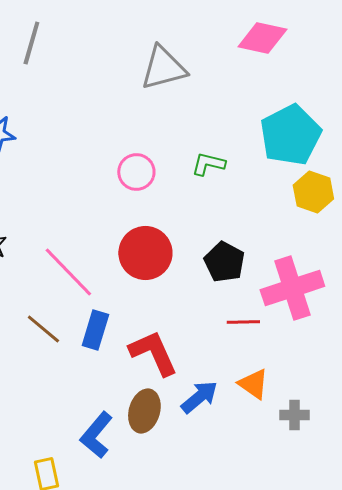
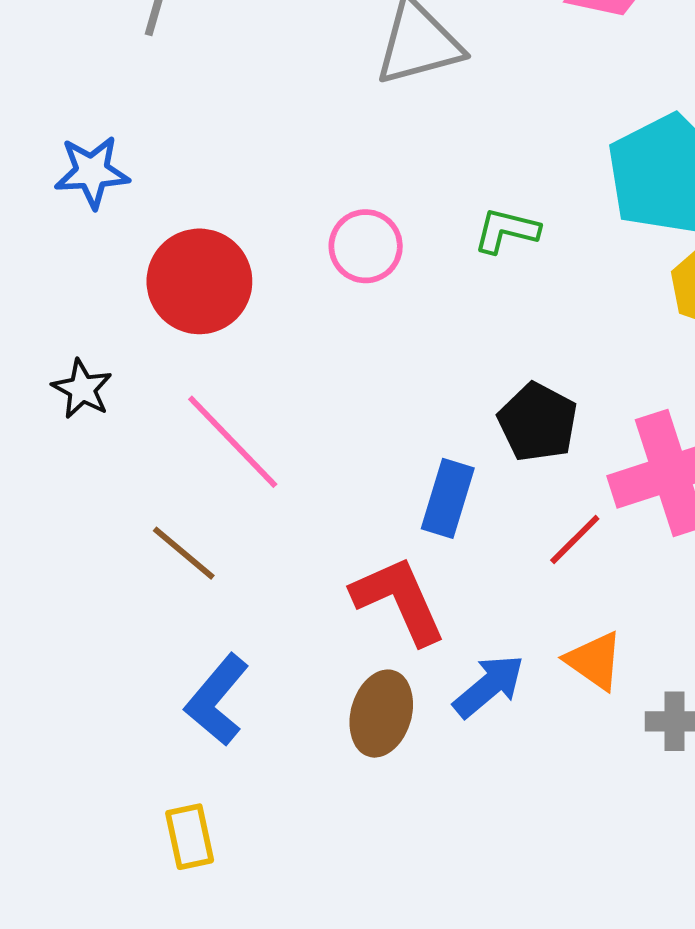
red circle: (145, 253) -> (199, 281), moved
red line: (243, 322) -> (575, 539), turned -44
blue rectangle: (95, 330) -> (448, 498), moved
blue L-shape: (96, 435) -> (217, 700), moved

